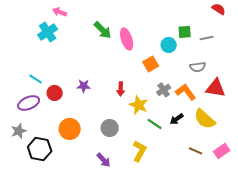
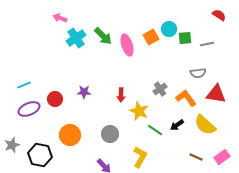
cyan cross: (48, 32) -> (76, 38), moved
cyan circle: (169, 45) -> (169, 29), moved
orange square: (151, 64) -> (151, 37), moved
cyan line: (36, 79) -> (24, 85), moved, turned -56
gray cross: (164, 90) -> (160, 89), moved
gray star: (19, 131) -> (12, 145), moved

